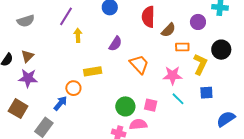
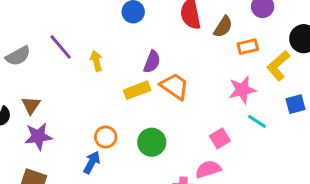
purple line: (66, 16) -> (61, 47), moved, turned -60
orange trapezoid: (139, 64) -> (175, 86), moved
yellow L-shape: (200, 64) -> (278, 66), turned -145
yellow rectangle: (93, 71) -> (137, 90), moved
pink square: (151, 105) -> (220, 138), turned -32
green circle: (125, 106) -> (152, 142), moved

